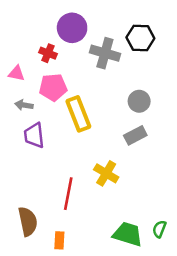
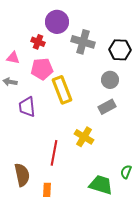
black hexagon: (140, 38) -> (120, 50), moved
gray arrow: (24, 105) -> (10, 82), moved
green semicircle: (159, 229) -> (126, 172), moved

